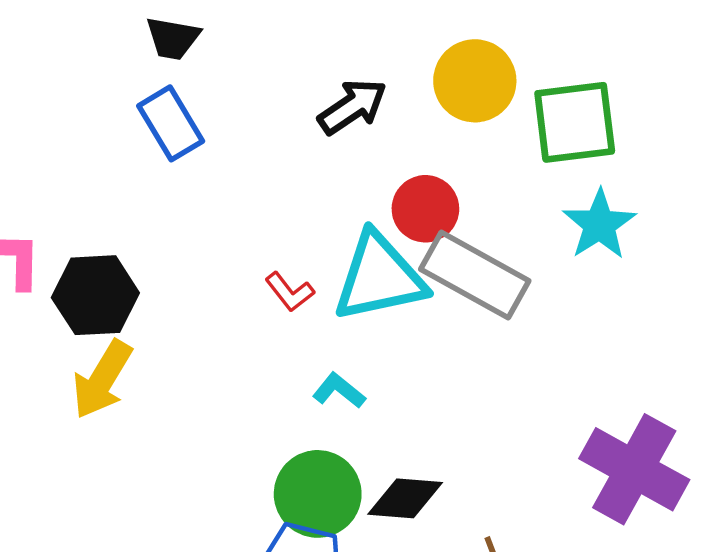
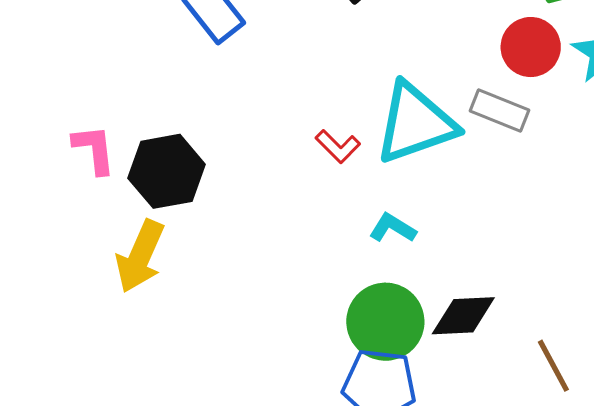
red circle: (425, 209) -> (531, 47), moved
gray rectangle: (475, 275) -> (499, 110), size x0.6
yellow arrow: (102, 379) -> (140, 256), moved

